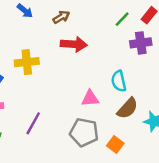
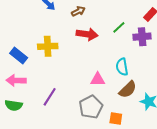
green line: (122, 19) -> (119, 27), moved
gray pentagon: (84, 132) -> (91, 107), turned 30
orange square: (115, 144) -> (116, 118), turned -32

